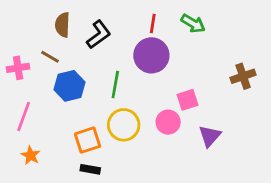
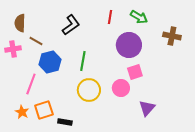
brown semicircle: (63, 25) -> (20, 23), moved
purple circle: (151, 55) -> (129, 45), moved
brown cross: (243, 76) -> (172, 36), moved, turned 30
pink line: (24, 117) -> (31, 84), moved
purple triangle: (210, 136) -> (147, 108), moved
orange square: (88, 140) -> (44, 110), moved

